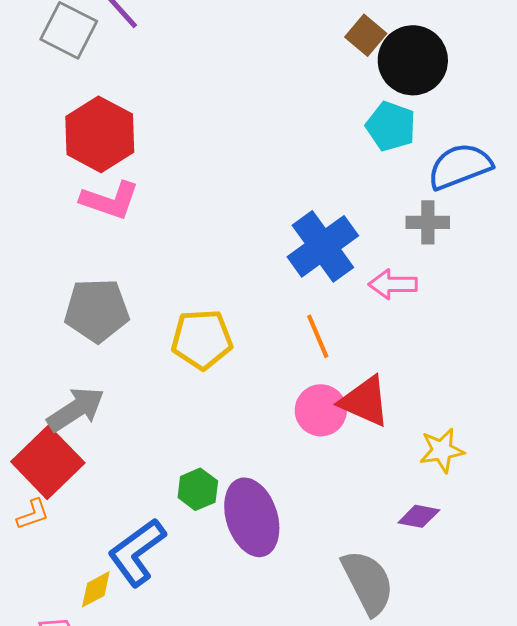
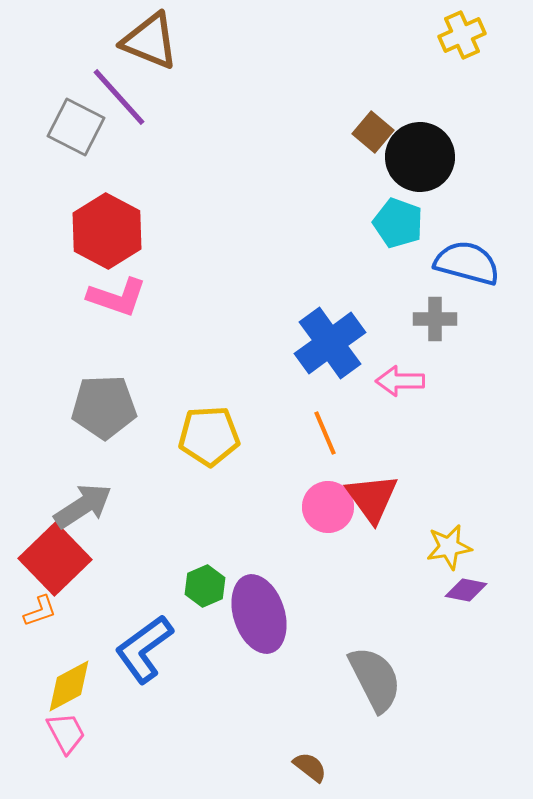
blue semicircle: (460, 166) -> (467, 263), turned 36
red triangle: (365, 401) -> (372, 498), turned 30
purple diamond: (419, 516) -> (466, 590), moved
yellow diamond: (96, 589) -> (69, 686), moved, size x1.4

